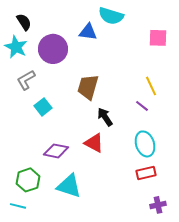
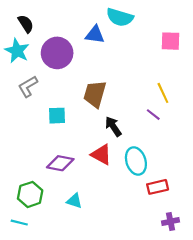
cyan square: (43, 107) -> (57, 116), moved, turned 36
cyan ellipse: (145, 144) -> (136, 161), moved
cyan triangle: (69, 186) -> (74, 201), size x0.6

